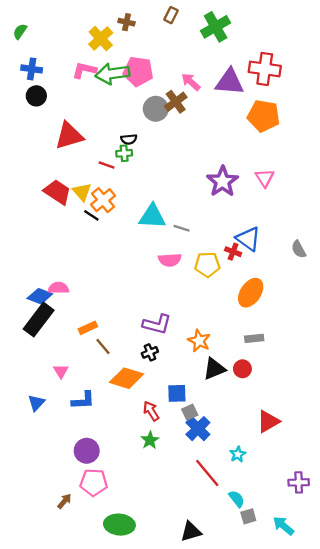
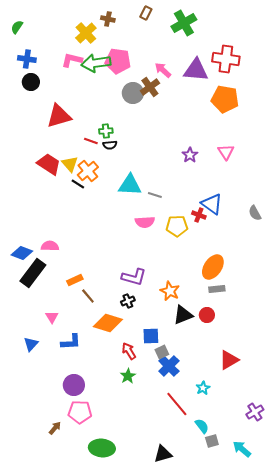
black semicircle: (129, 139) -> (110, 145), moved
purple star: (223, 181) -> (190, 155), size x0.6
orange ellipse: (251, 293) -> (213, 267), moved
blue diamond: (40, 296) -> (22, 253), moved
purple cross: (299, 482) -> (255, 412), turned -30

